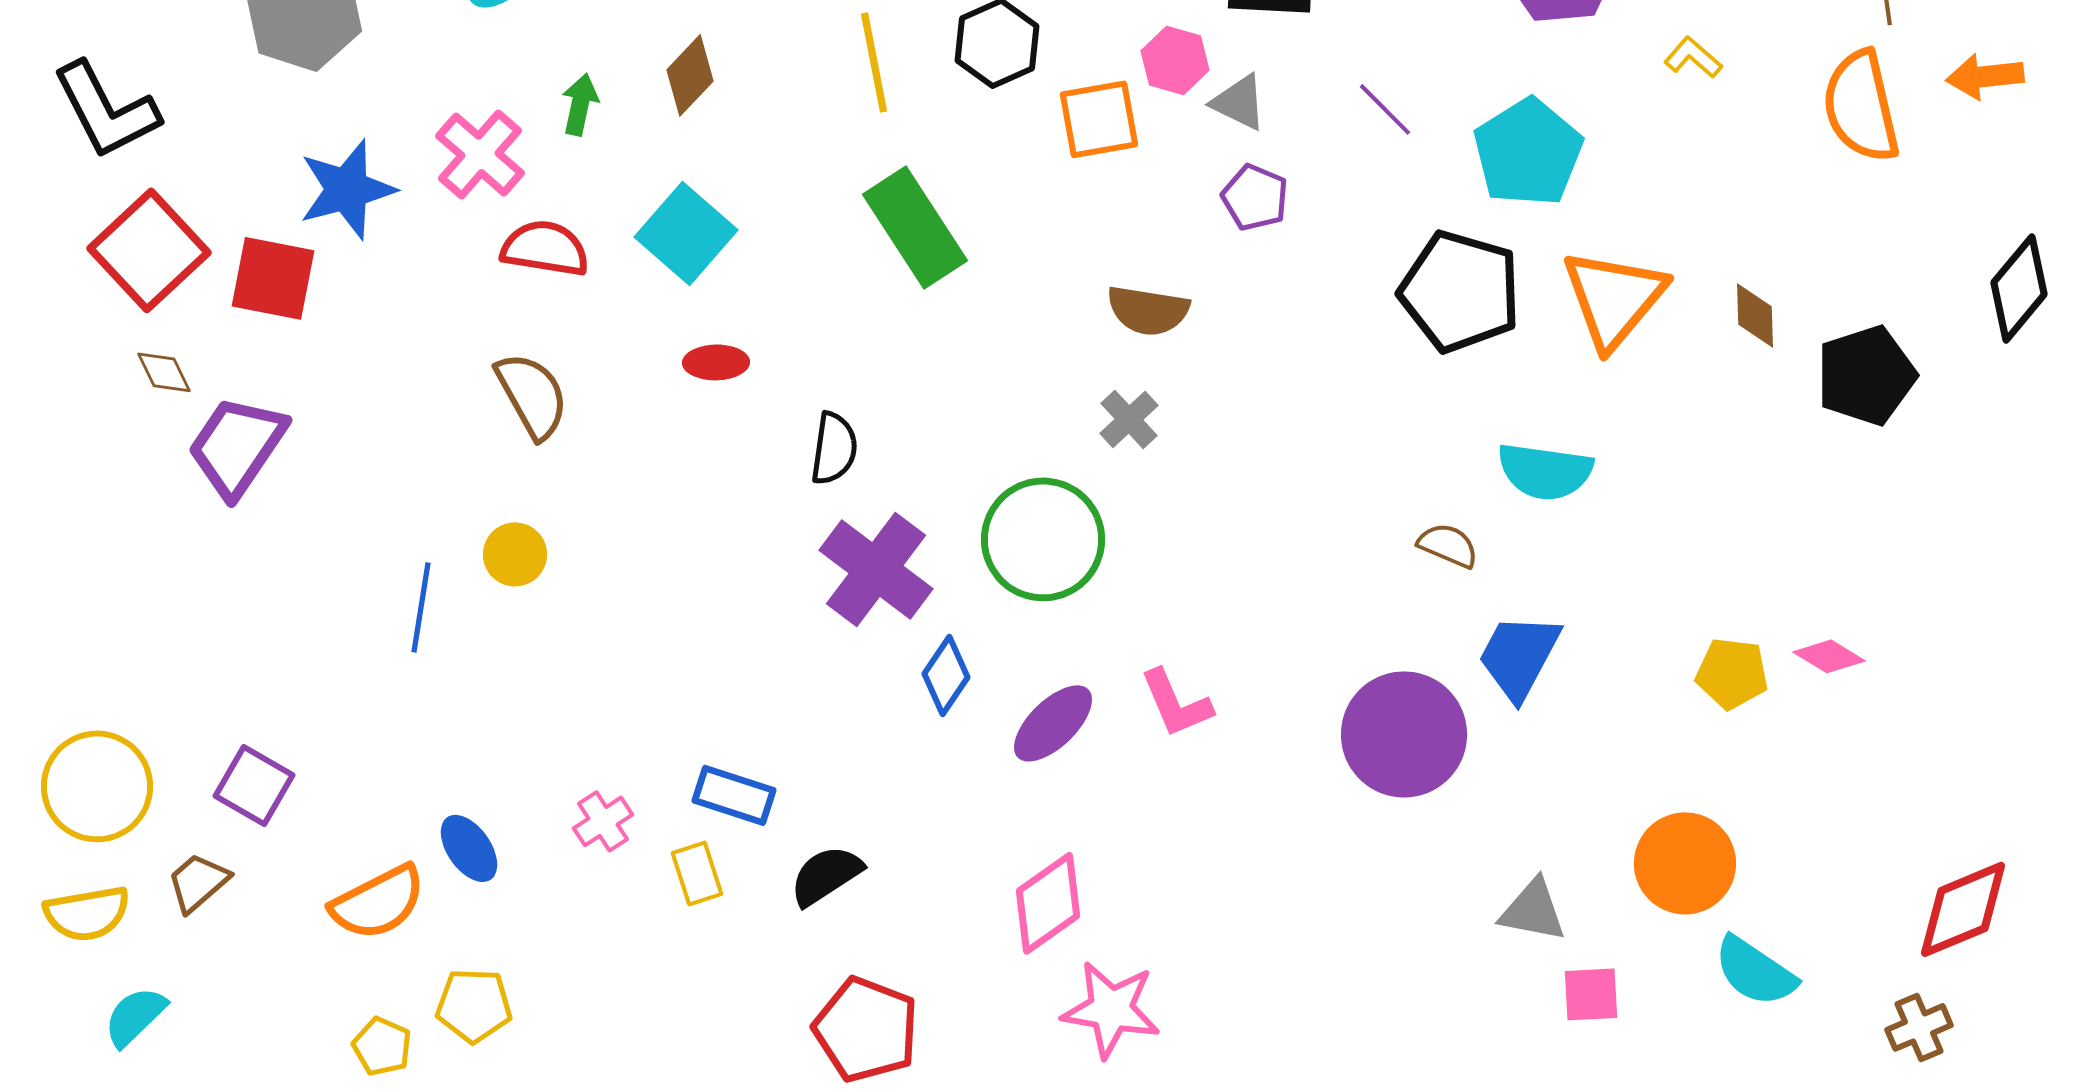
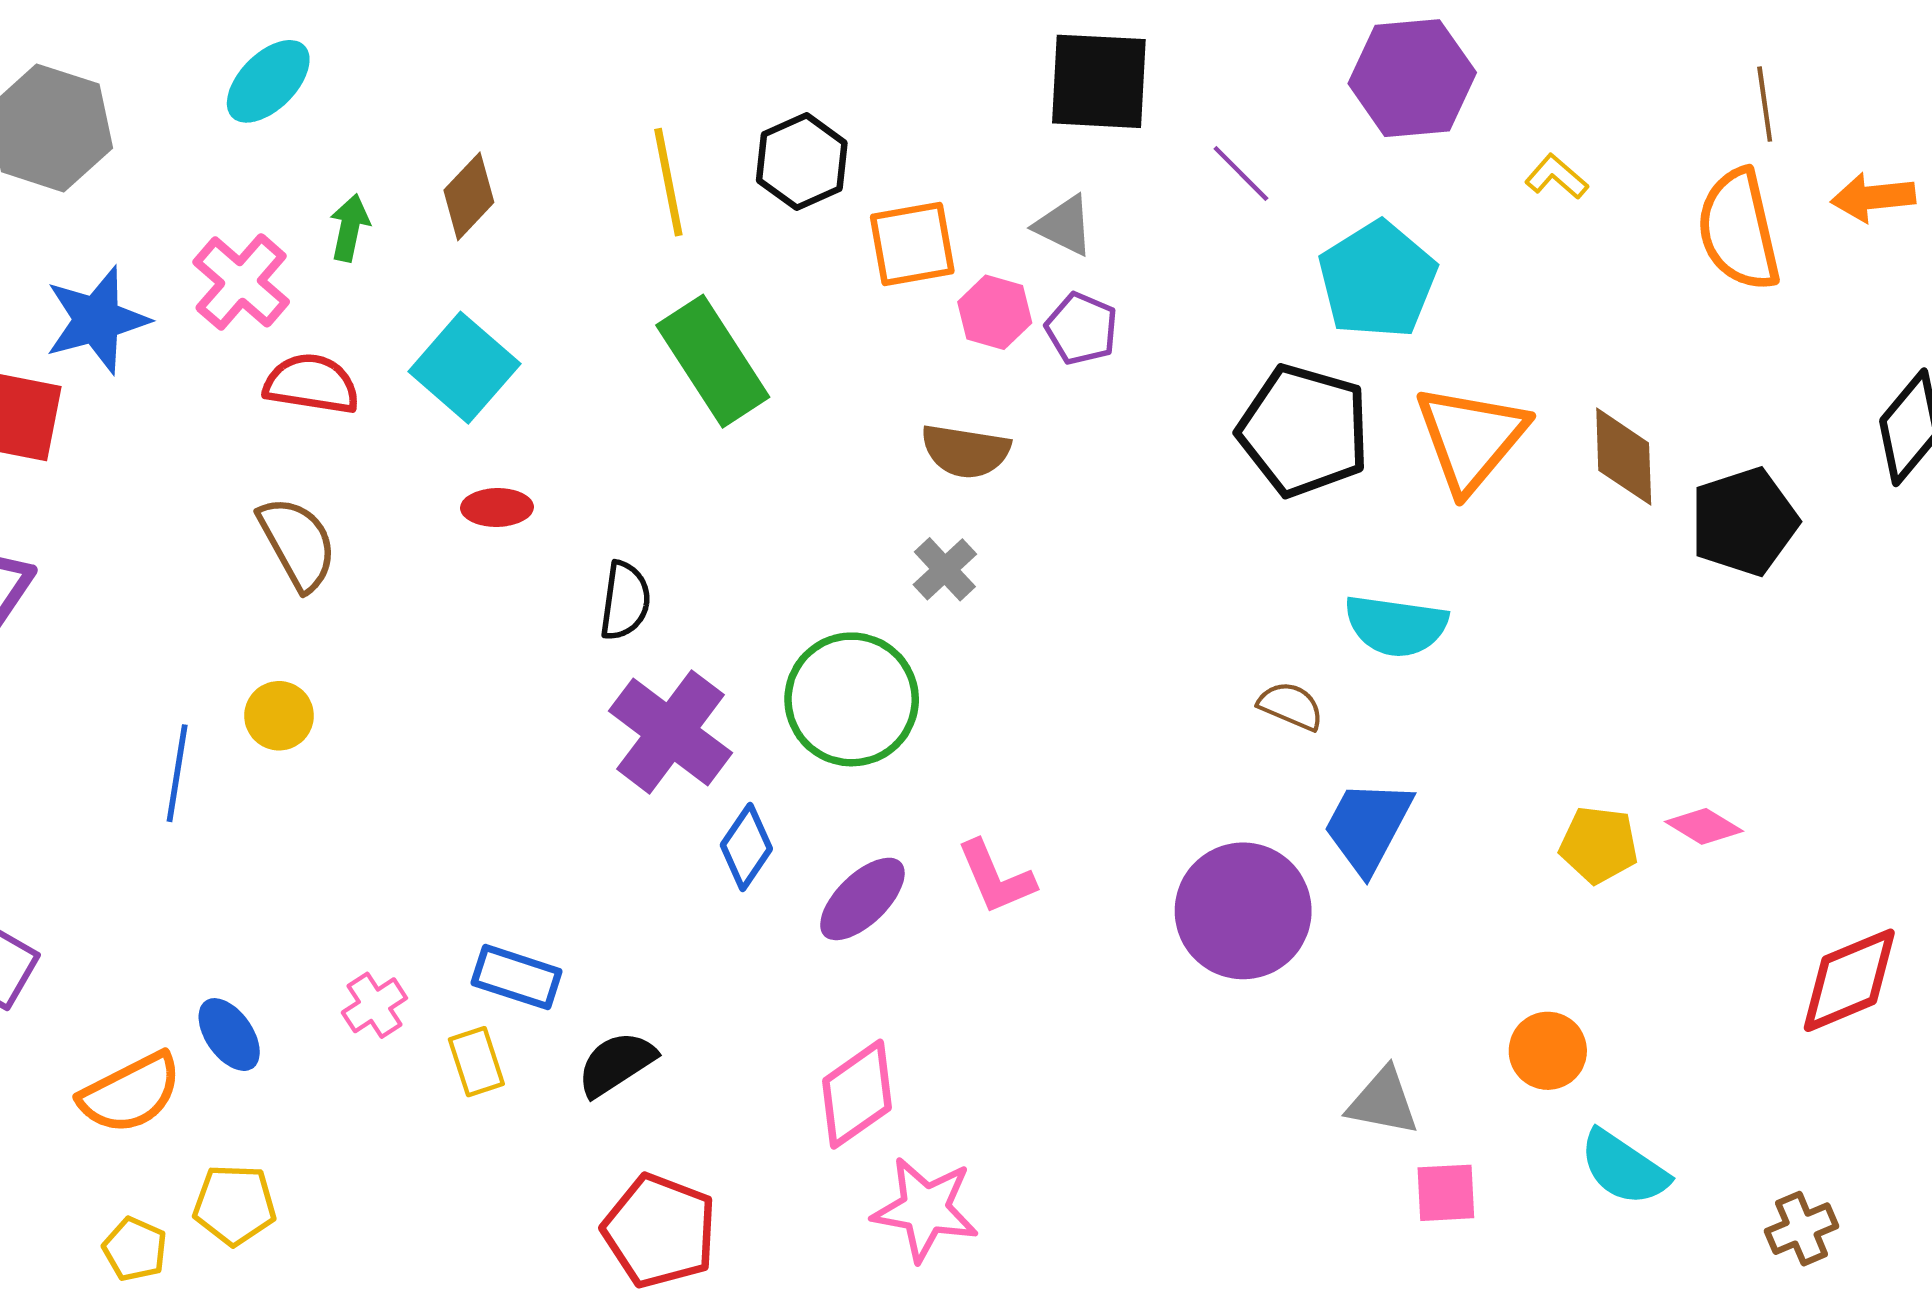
pink hexagon: (1175, 60) -> (995, 312), moved
purple line: (1385, 109) -> (1241, 174), moved
brown diamond: (1755, 315) -> (1624, 457), size x1.4
orange circle: (1685, 863) -> (1548, 1051), size x0.7
red diamond: (1963, 909) -> (1849, 980), moved

